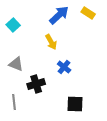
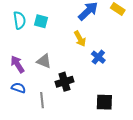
cyan square: (13, 25) -> (41, 21), turned -32
blue cross: (64, 67) -> (98, 57), moved

